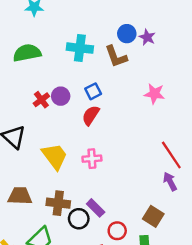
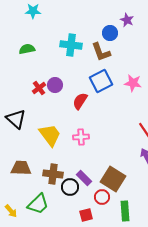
purple star: (147, 37) -> (127, 20), moved
green semicircle: (27, 53) -> (27, 49), size x0.7
blue square: (93, 91) -> (101, 81), moved, size x1.6
brown square: (153, 216) -> (113, 179), moved, size x1.4

